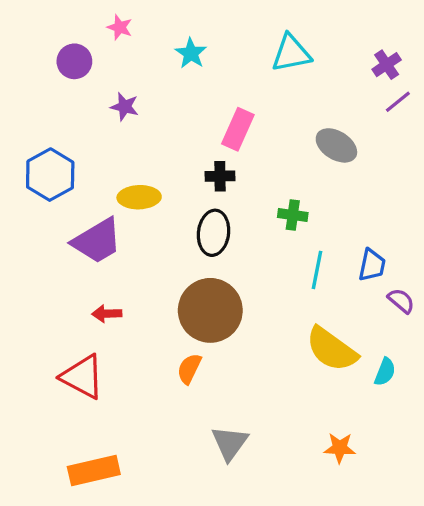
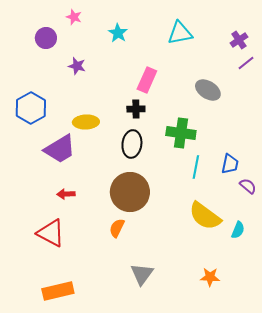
green cross: (293, 215) -> (181, 133), size x1.6

